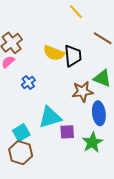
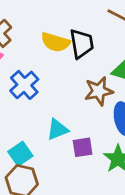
blue cross: (28, 83) -> (24, 85), size x1.5
cyan triangle: (50, 117) -> (58, 129), size x0.7

